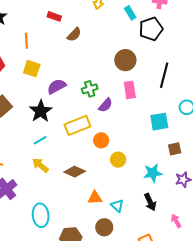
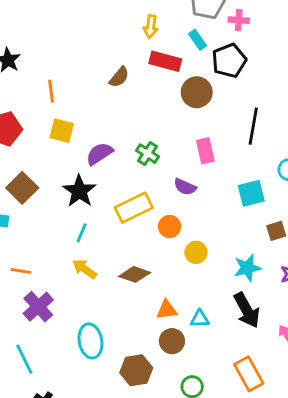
red rectangle: (54, 16) -> (165, 61), moved, size x1.5
brown circle: (125, 60) -> (197, 92), moved
green cross: (90, 89) -> (147, 154), turned -35
purple semicircle: (105, 105) -> (185, 187), moved, turned 77
cyan line: (40, 140) -> (82, 233), turned -32
black arrow: (150, 202) -> (247, 310), size x1.4
cyan triangle: (117, 206) -> (200, 319), turned -40
brown circle: (104, 227) -> (172, 341), moved

